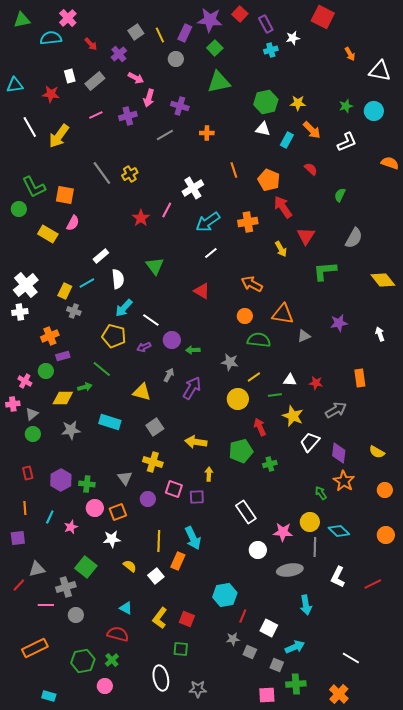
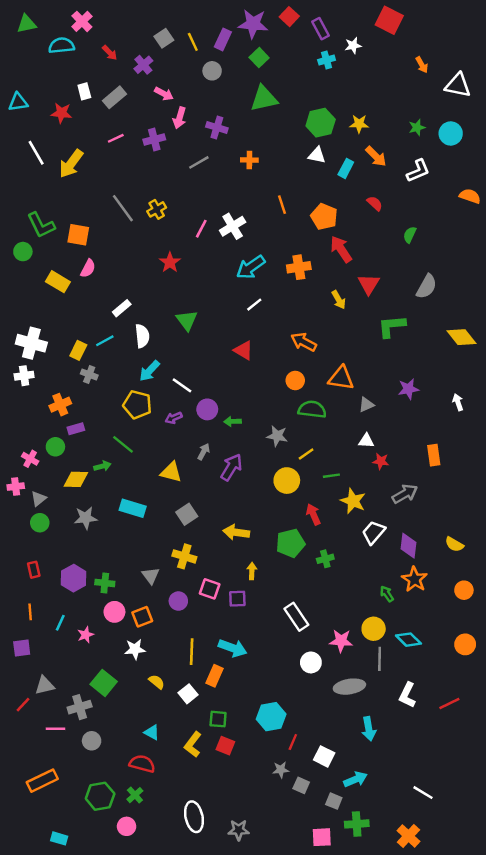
pink line: (167, 210) -> (201, 229), moved
white cross: (26, 285) -> (31, 343), turned -35
white triangle: (290, 380) -> (366, 441), moved
cyan arrow: (193, 538) -> (233, 648), turned -45
green square: (181, 649) -> (218, 719), moved

